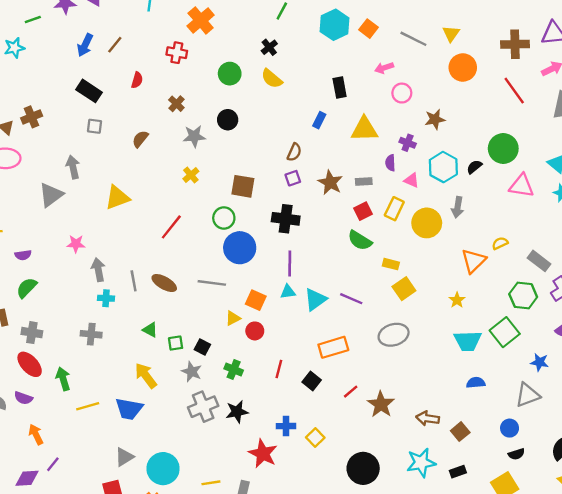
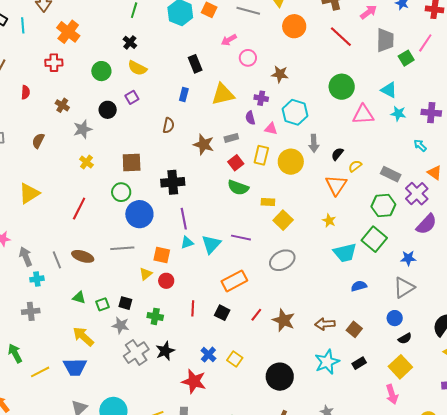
brown star: (435, 119) -> (280, 74), turned 30
black semicircle: (474, 167) -> (337, 154), moved
purple square: (293, 178) -> (132, 97), moved
blue cross: (286, 426) -> (208, 355), turned -35

